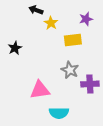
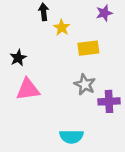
black arrow: (36, 10) -> (44, 12), turned 64
purple star: (86, 19) -> (104, 13), moved
pink triangle: (40, 90) -> (28, 89), moved

